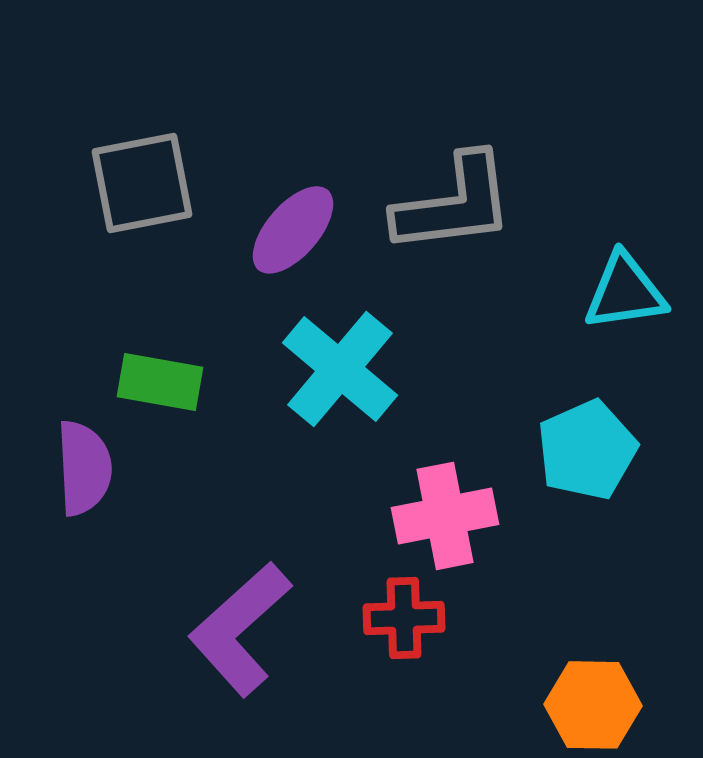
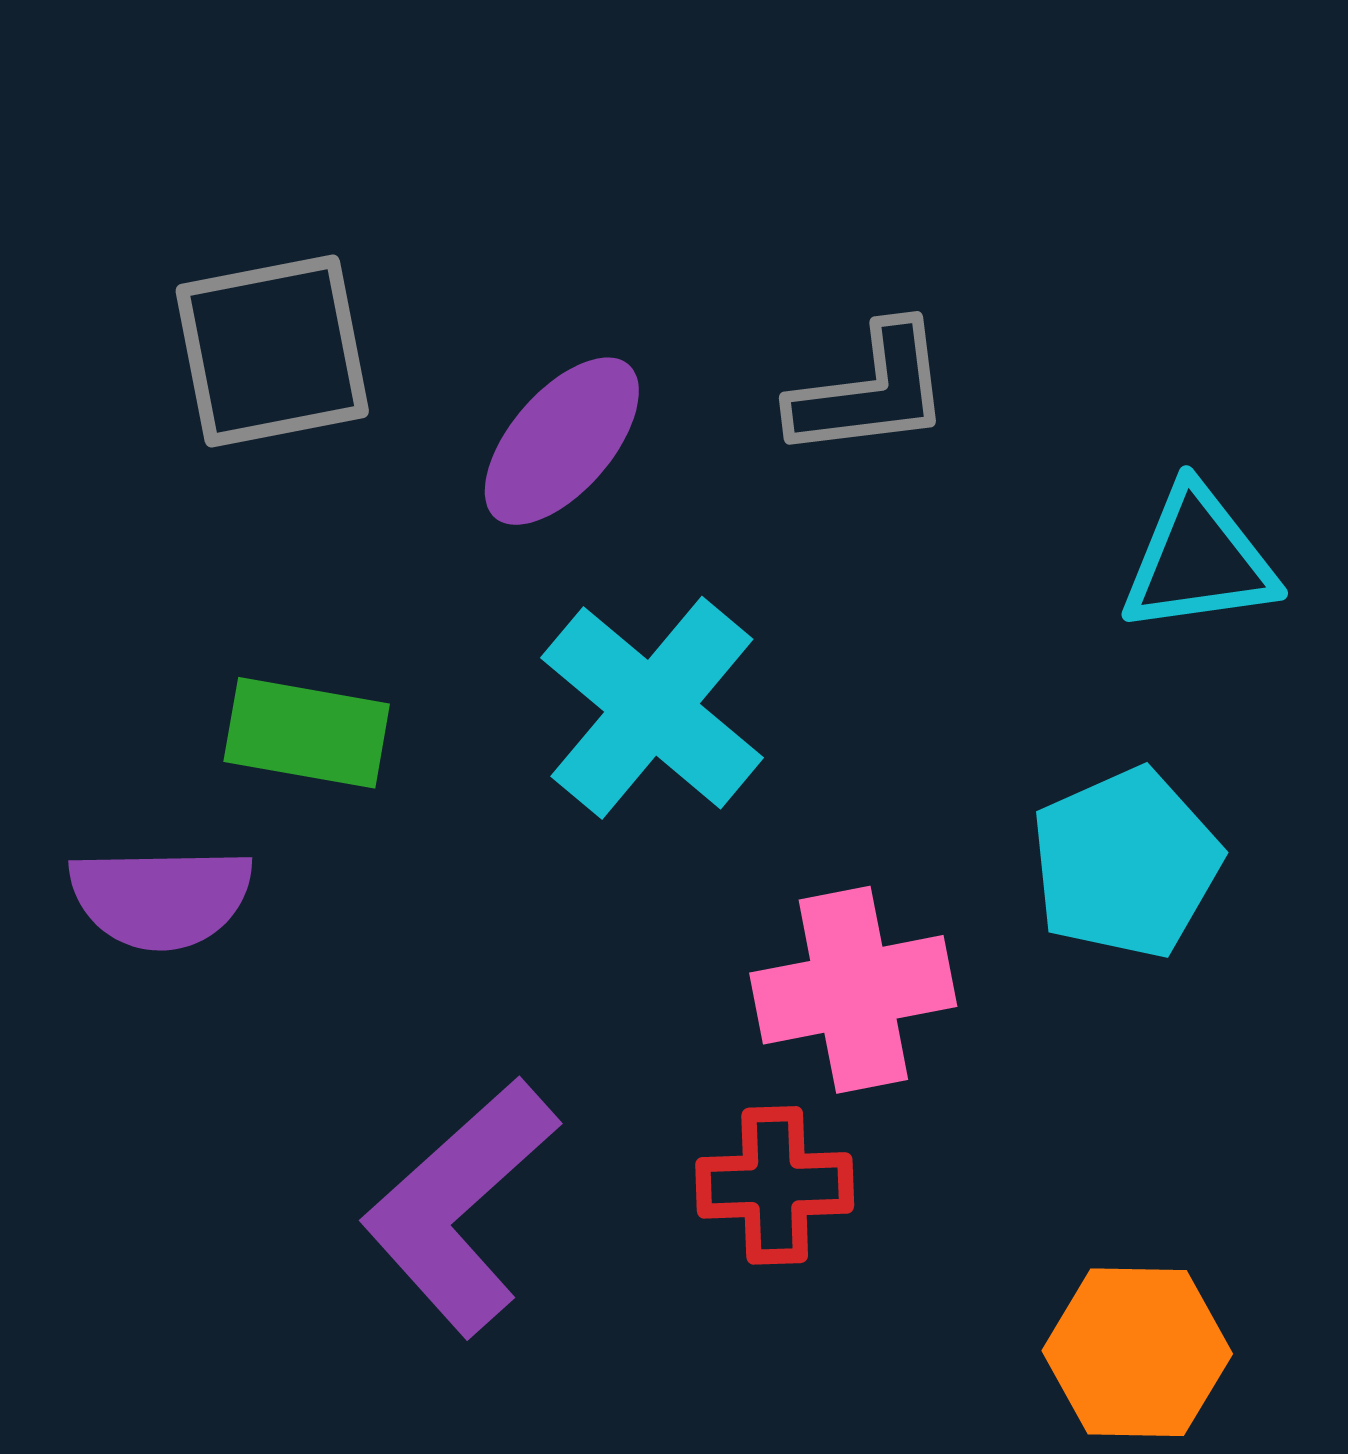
gray L-shape: (454, 204) -> (871, 391), size x0.7
purple semicircle: (84, 468) -> (161, 898), turned 92

